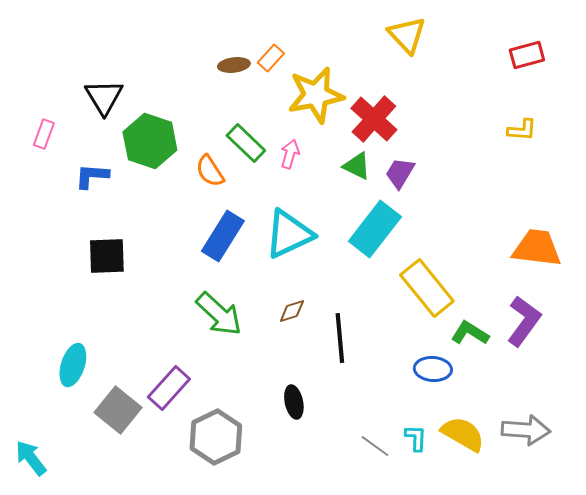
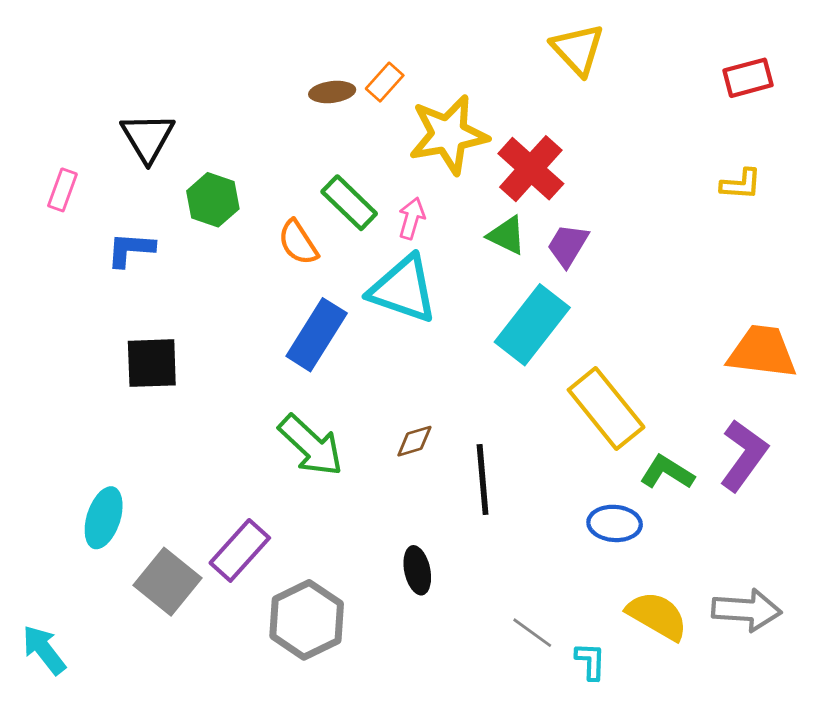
green hexagon: (150, 141) -> (213, 200), size x0.7
cyan triangle: (289, 234) -> (403, 289), moved, turned 44
cyan L-shape: (416, 438) -> (590, 661), moved

